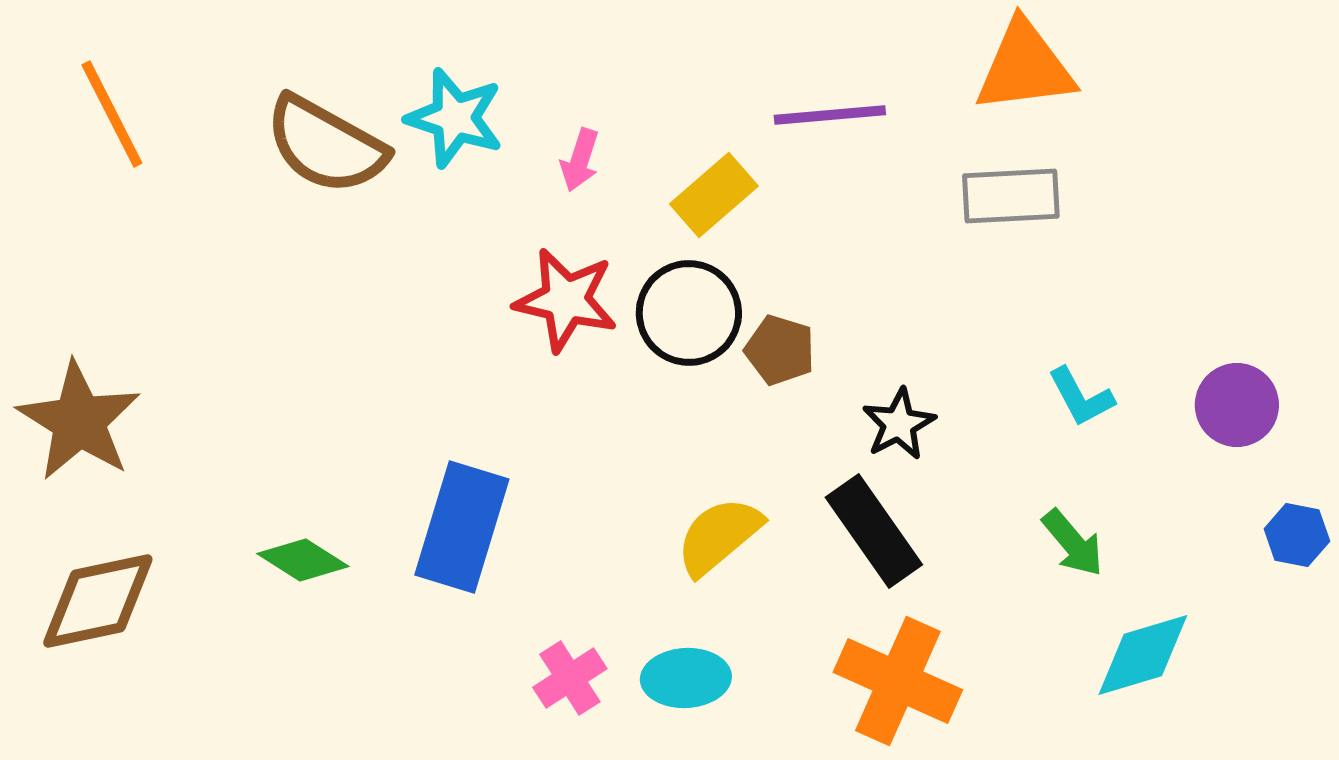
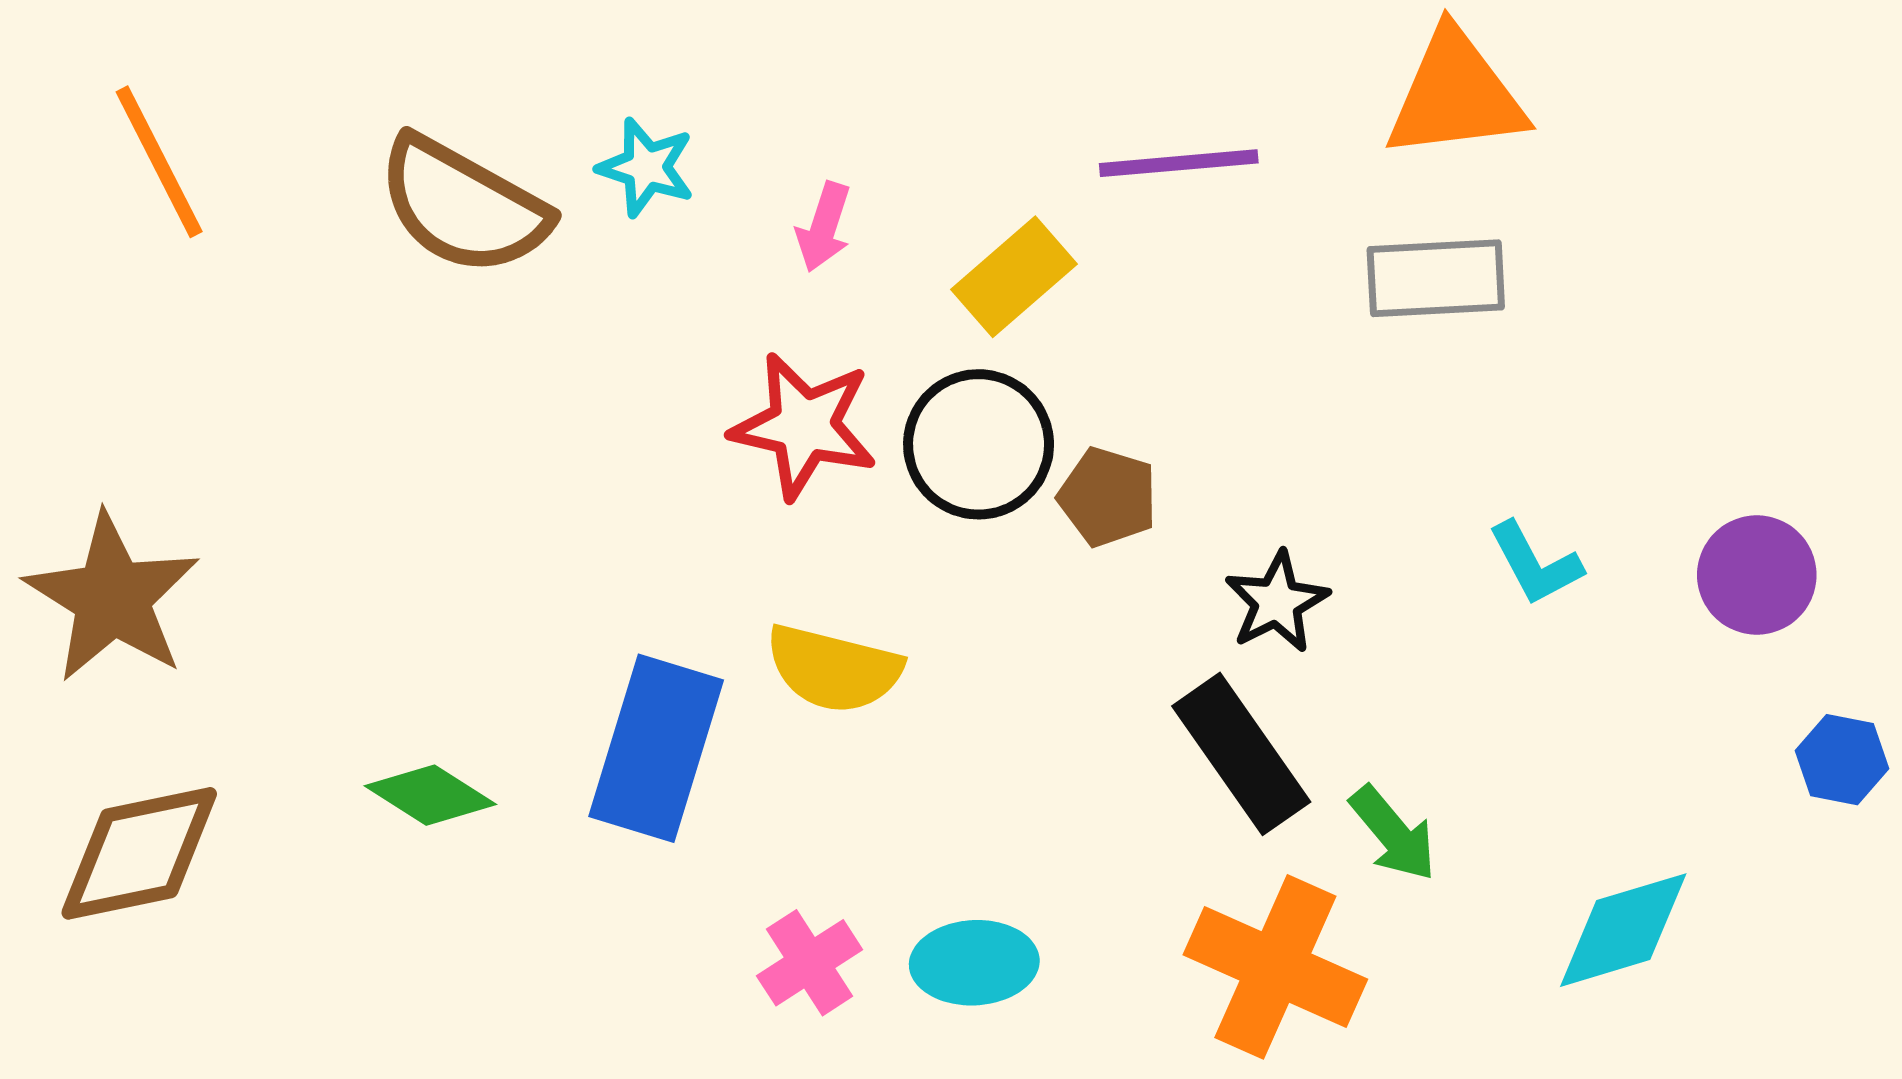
cyan star: (455, 118) -> (646, 167), size x0.7
yellow semicircle: (719, 536) -> (834, 669), moved, turned -126
green arrow: (1073, 543) -> (1393, 833), moved

